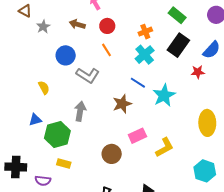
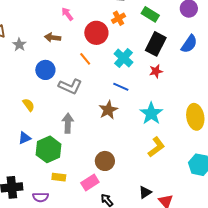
red circle: (107, 26) -> (96, 33), moved, size x1.5
orange cross: (145, 32) -> (118, 18), moved
red star: (198, 72) -> (156, 71), moved
cyan star: (164, 95) -> (151, 113), moved
pink rectangle: (137, 136) -> (90, 182), moved

